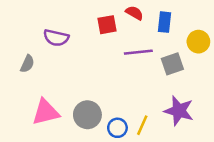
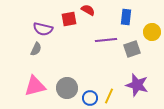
red semicircle: (134, 13) -> (88, 10), moved
red square: (107, 25) -> (69, 19), moved
gray semicircle: (27, 64) -> (36, 49), moved

